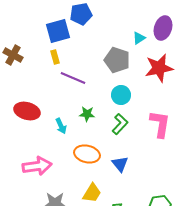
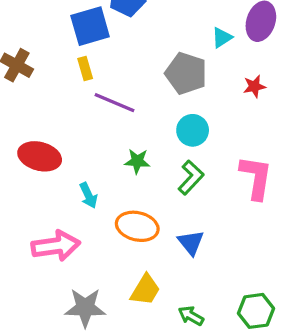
red star: (159, 68) -> (254, 86), size x0.5
cyan arrow: (61, 126) -> (88, 195), moved

